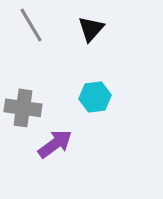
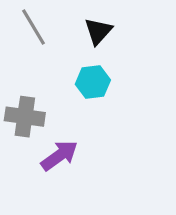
cyan hexagon: (95, 97) -> (93, 82), moved

